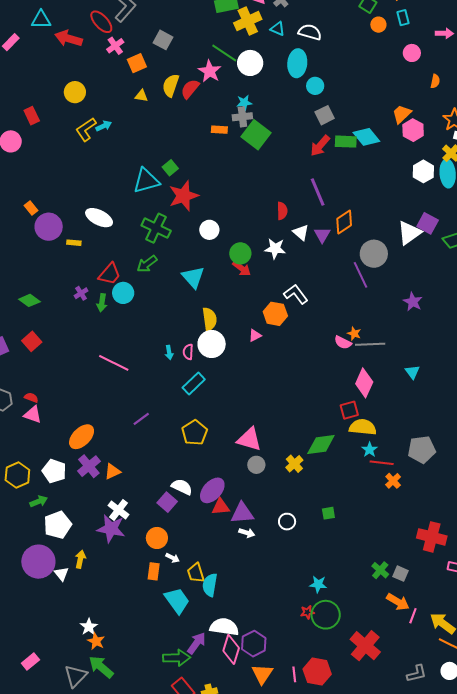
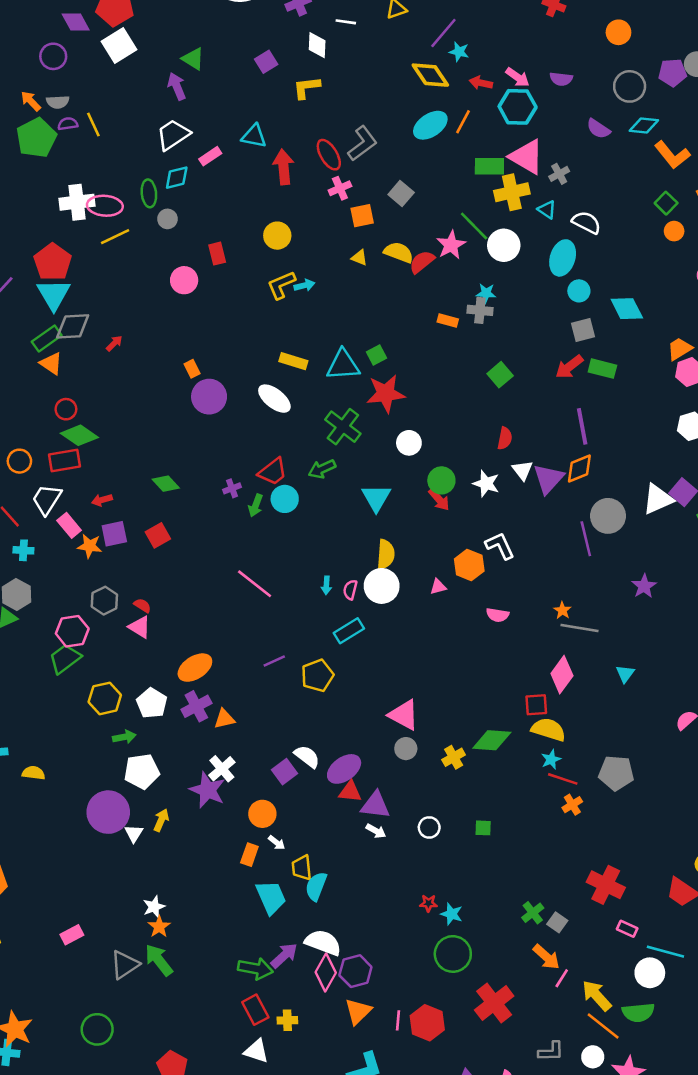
red arrow: (69, 38) -> (284, 167), turned 56
yellow semicircle: (171, 85) -> (399, 252), turned 80
green square: (256, 135) -> (500, 375), moved, size x0.7
cyan diamond: (366, 137) -> (627, 309), moved
purple line: (318, 192) -> (582, 426), moved
purple triangle: (322, 235) -> (548, 479), size x1.5
yellow rectangle: (74, 243) -> (293, 361), moved, size x1.5
pink semicircle: (343, 342) -> (498, 615), moved, turned -30
yellow pentagon: (195, 433) -> (317, 675), moved
red star: (307, 612) -> (428, 903), moved

